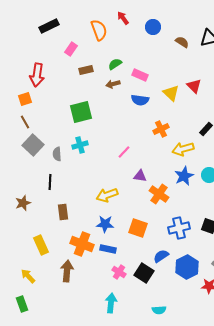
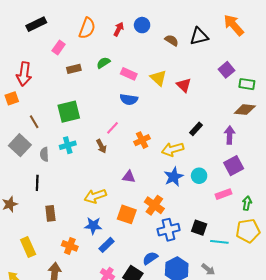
red arrow: (123, 18) -> (119, 29), moved, turned 64
orange semicircle: (99, 30) -> (87, 28), turned 40
brown arrow: (113, 84) -> (101, 146), moved, turned -104
yellow triangle: (171, 93) -> (158, 78), moved
brown line: (25, 122) -> (34, 122), moved
orange cross: (161, 129) -> (142, 140), moved
pink line: (124, 152) -> (113, 128), moved
orange cross: (159, 194) -> (154, 205), moved
orange square: (138, 228) -> (127, 214), moved
orange cross: (82, 244) -> (70, 246), size x0.7
blue rectangle: (108, 249) -> (106, 245), moved, turned -56

